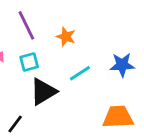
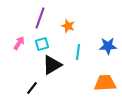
purple line: (26, 25) -> (40, 18), turned 45
cyan line: (80, 73) -> (78, 52), turned -49

